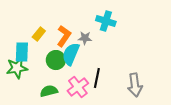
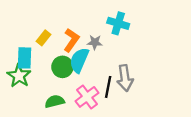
green star: (17, 68) -> (19, 76), turned -30
gray arrow: (135, 85) -> (125, 78), moved

